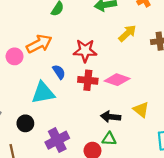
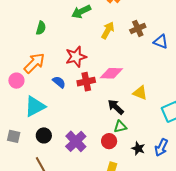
cyan triangle: (43, 93) -> (35, 106), moved
black arrow: (111, 117) -> (116, 107), turned 54

